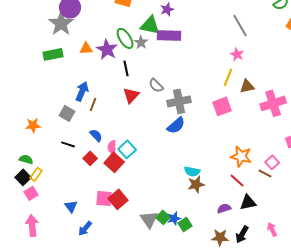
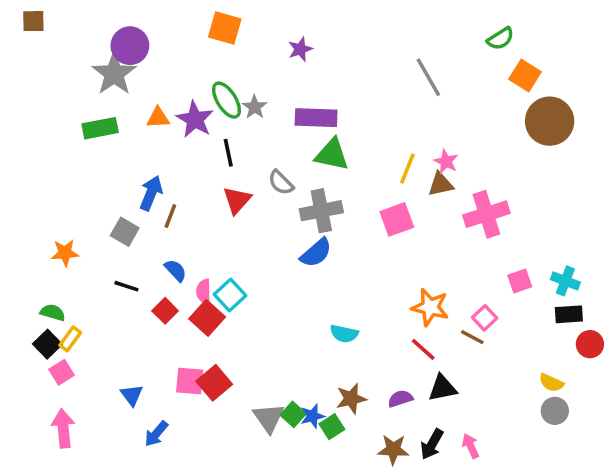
green triangle: (150, 25) -> (332, 155), moved
purple rectangle: (169, 35) -> (316, 118), moved
pink star: (237, 54) -> (446, 162), moved
brown star: (196, 184) -> (351, 399), moved
pink arrow: (272, 229) -> (471, 446), moved

